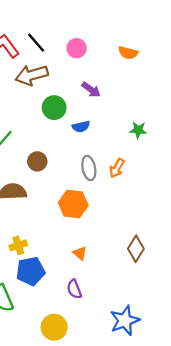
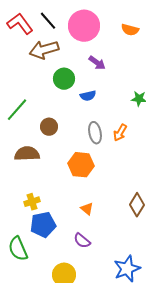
pink circle: (77, 48) -> (84, 26), size x1.8
purple semicircle: (74, 289) -> (82, 241), turned -30

